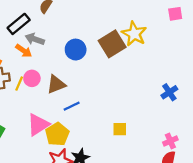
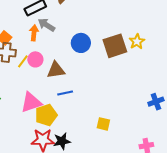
yellow star: (134, 34) -> (137, 41), size x0.7
orange arrow: (24, 51) -> (34, 33), turned -133

